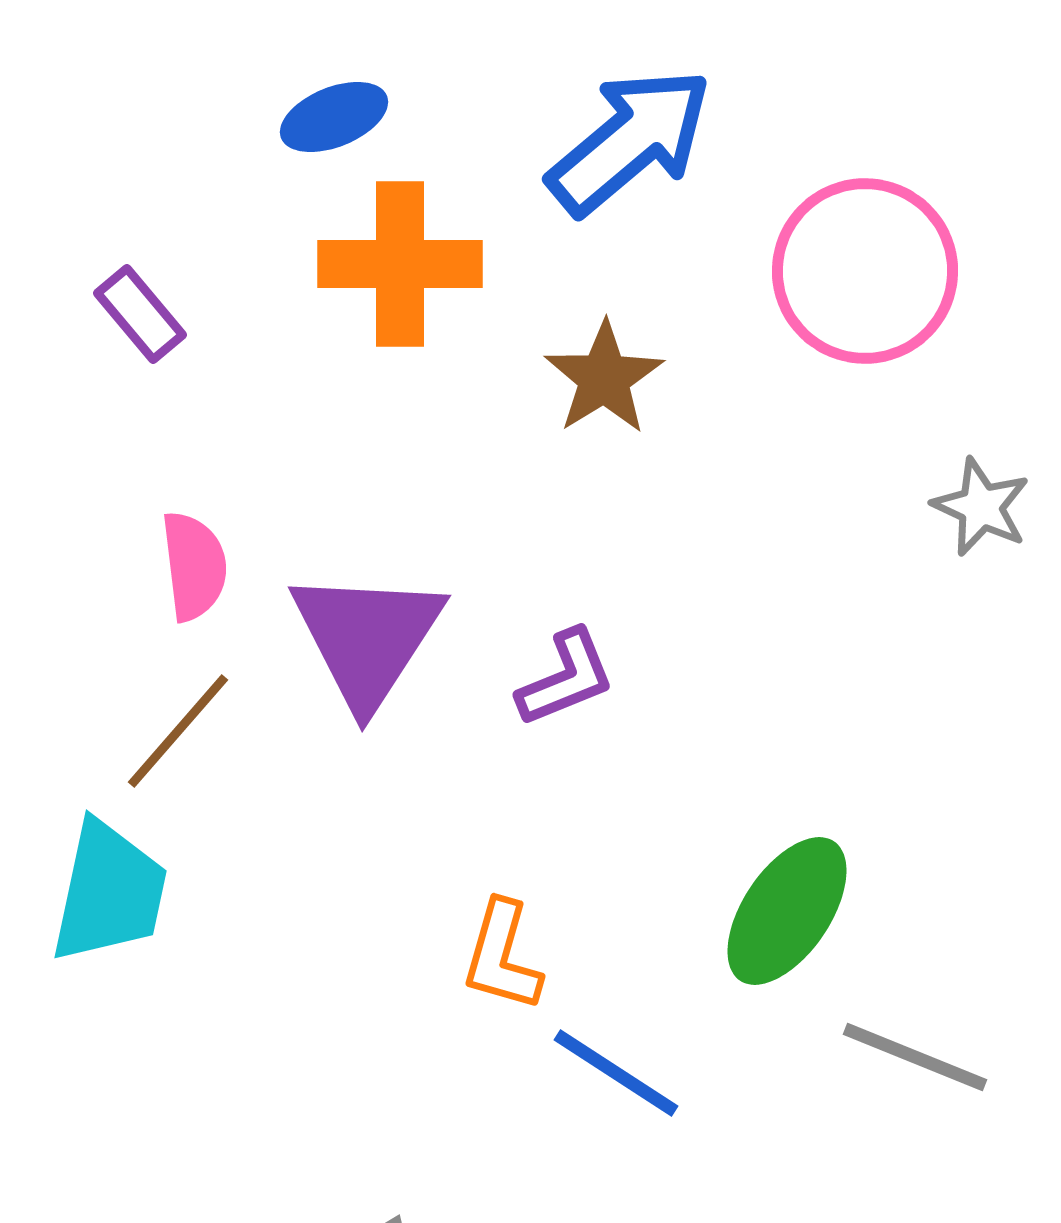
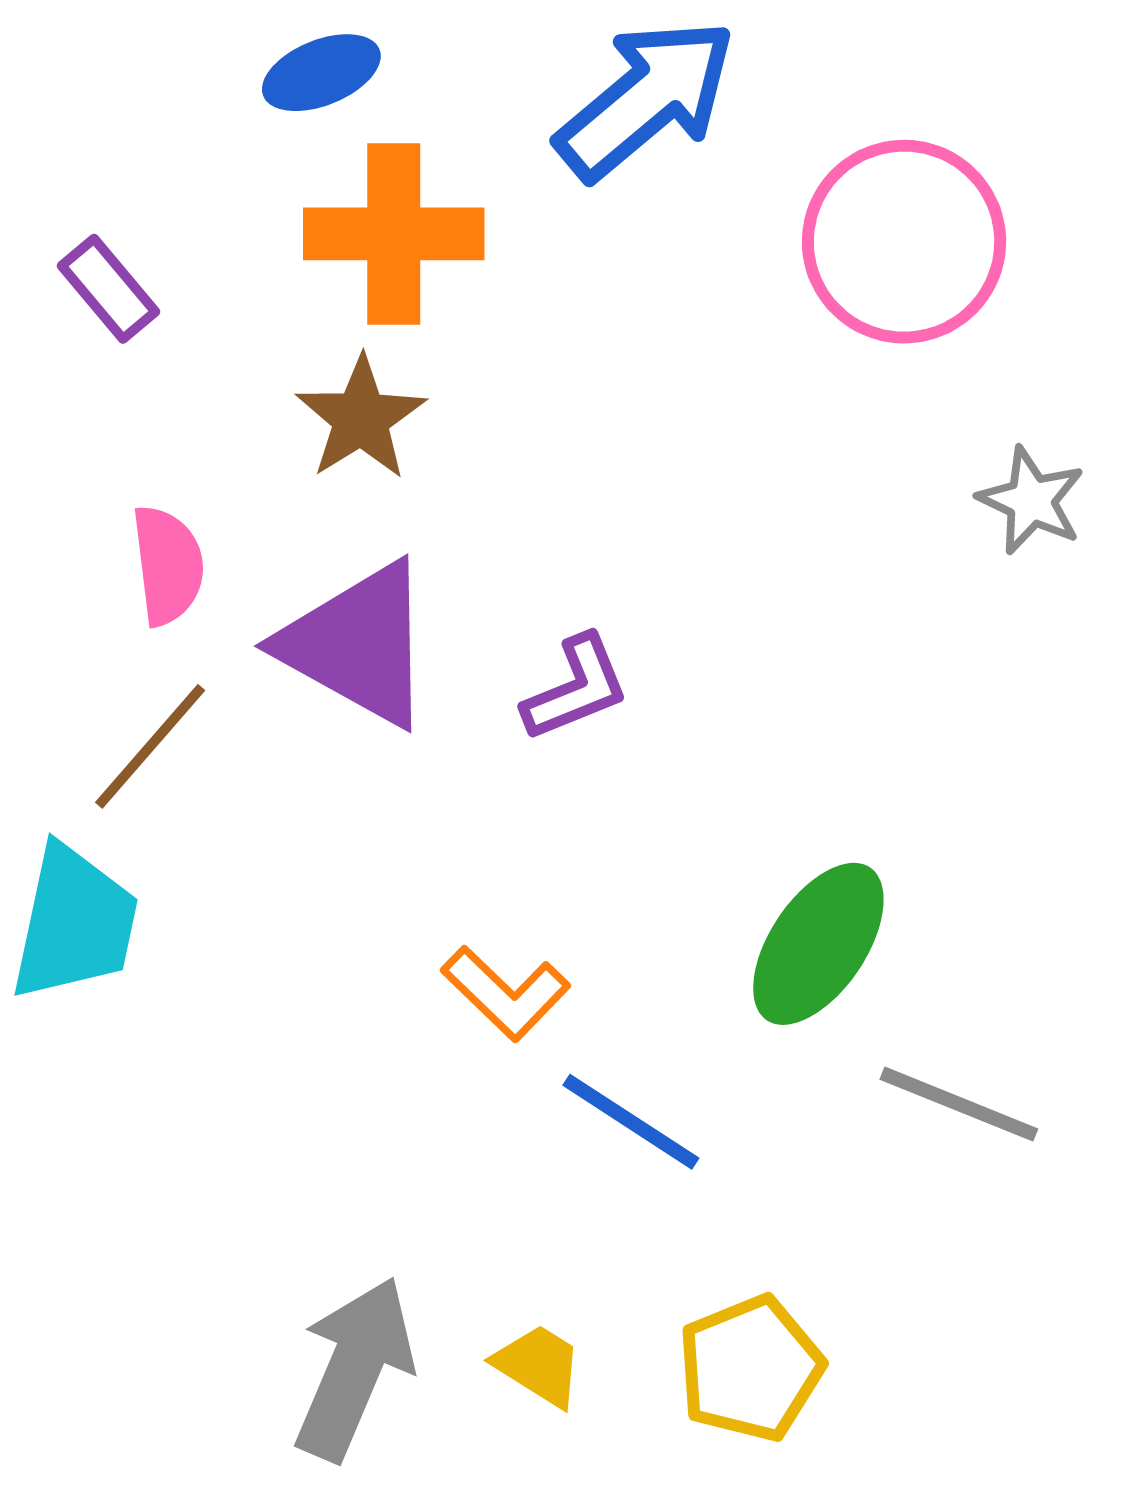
brown star: (604, 378) -> (361, 418), moved
purple triangle: (367, 638) -> (358, 644), turned -34
orange L-shape: (502, 956) -> (506, 993), turned -62

